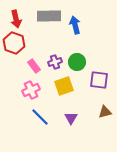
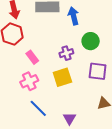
purple cross: (55, 62) -> (66, 53), moved
green circle: (77, 62) -> (91, 41), moved
purple triangle: (71, 118) -> (69, 118), moved

